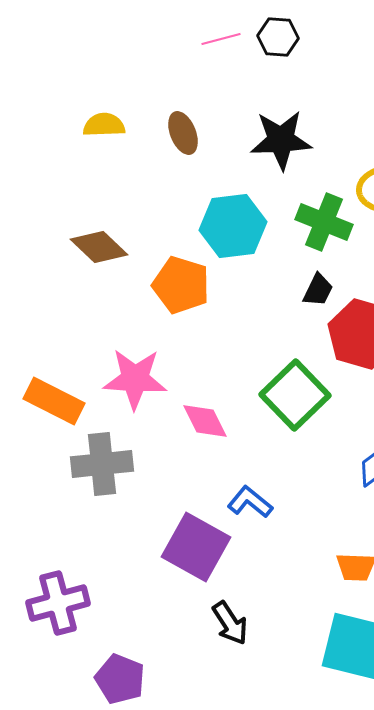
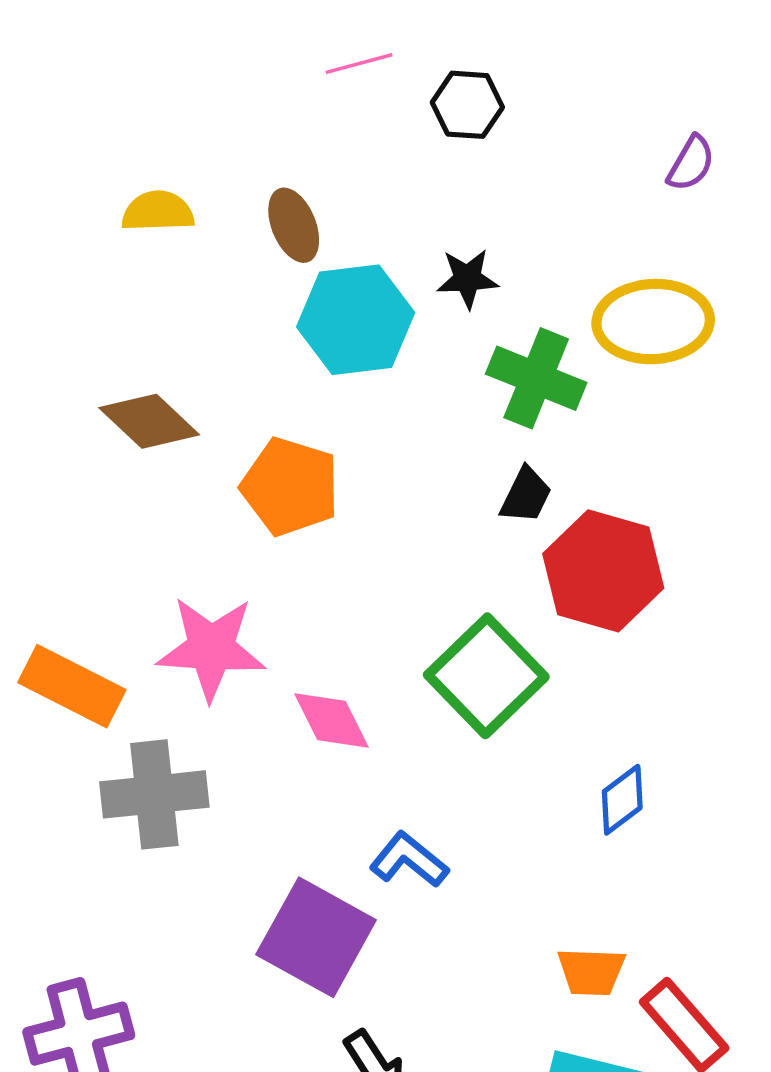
black hexagon: (278, 37) -> (467, 105), moved
black star: (281, 140) -> (467, 279), moved, size x0.6
cyan hexagon: (233, 226) -> (356, 320), moved

